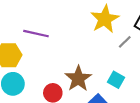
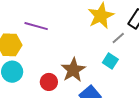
cyan square: (116, 80) -> (110, 61), moved

